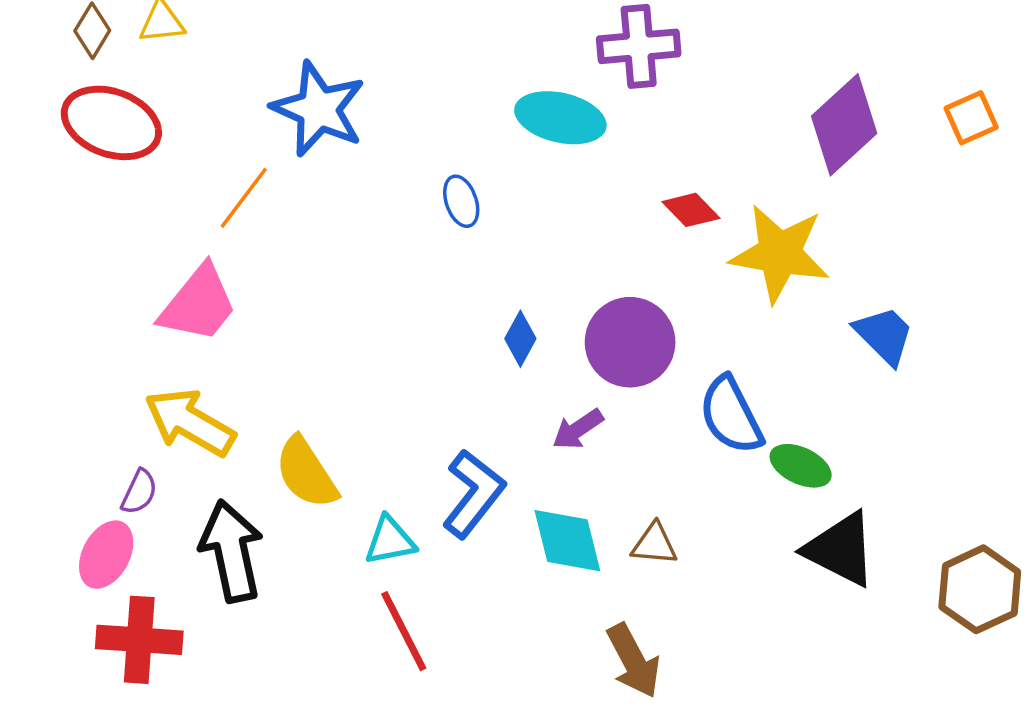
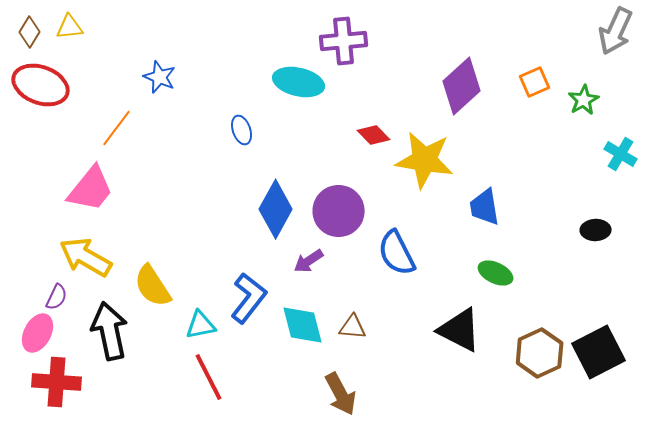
blue star: (318, 109) -> (160, 77), size x0.6
blue trapezoid: (884, 335) -> (485, 207), turned -144
blue diamond: (520, 339) -> (276, 209), size x1.8
green ellipse: (801, 466) -> (496, 273), moved

